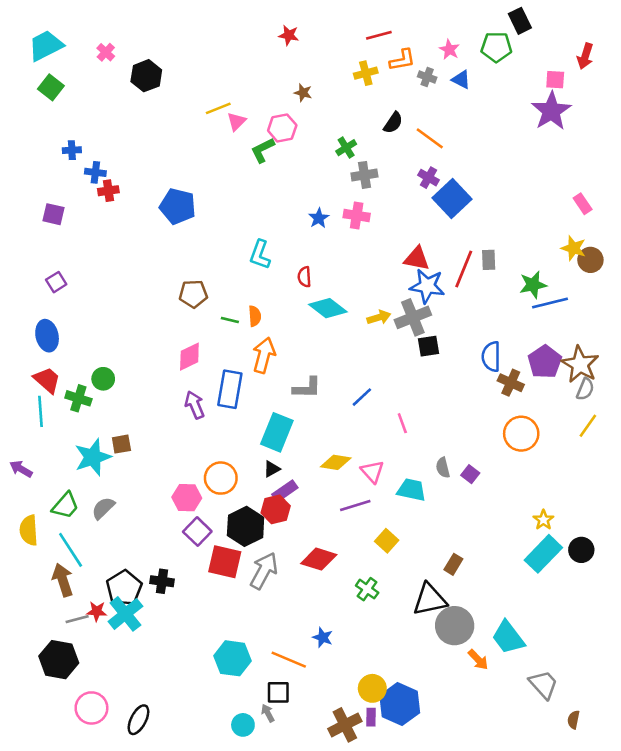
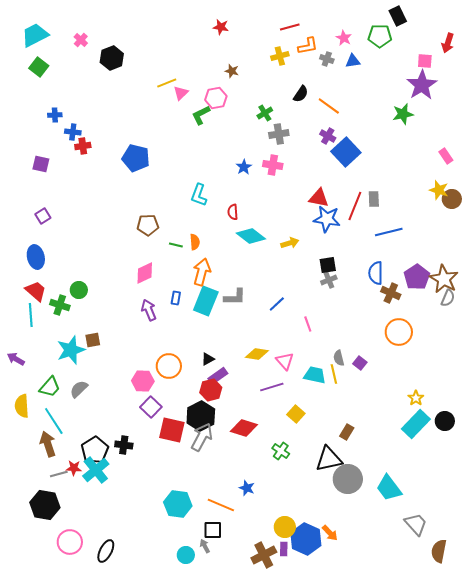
blue triangle: (461, 80) -> (353, 61), turned -35
green star: (533, 285) -> (403, 114), moved
blue line: (550, 303) -> (389, 232), moved
gray cross: (413, 317) -> (329, 280), moved, size x0.6
blue rectangle: (230, 389) -> (176, 298), size x0.5
yellow line: (588, 426) -> (334, 374), moved, turned -48
cyan rectangle: (277, 432) -> (206, 301), moved
black hexagon: (246, 526) -> (201, 416), moved
orange arrow: (478, 660) -> (330, 533), moved
brown semicircle: (573, 720) -> (439, 551), size x1.6

